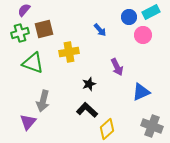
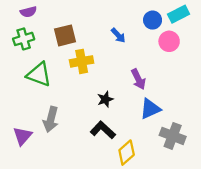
purple semicircle: (24, 10) -> (28, 12), turned -144
brown square: (44, 29) -> (65, 35), moved
blue triangle: (141, 92) -> (150, 109), moved
purple triangle: (28, 122) -> (22, 136), moved
gray cross: (152, 126) -> (173, 136), moved

